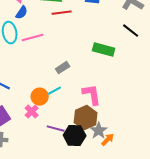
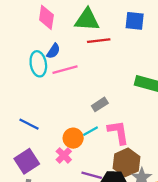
blue semicircle: (22, 13) -> (53, 51), moved
pink L-shape: (92, 95) -> (118, 132), moved

